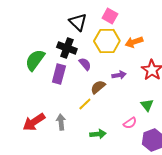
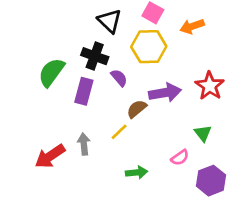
orange arrow: (134, 42) -> (192, 26), moved
purple arrow: (119, 75) -> (165, 93), size x1.6
gray arrow: (61, 122) -> (84, 144), moved

